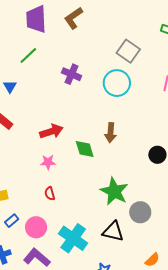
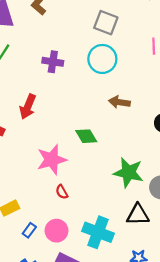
red arrow: (51, 131) -> (28, 107), moved, turned 145
brown arrow: (111, 133) -> (119, 102), moved, turned 108
pink star: (48, 162) -> (52, 160), size x1.8

